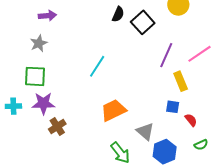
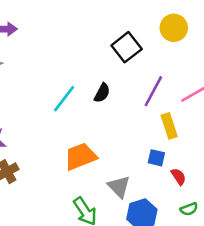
black semicircle: (118, 14) -> (102, 93), moved

